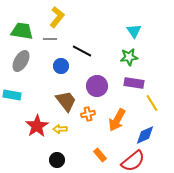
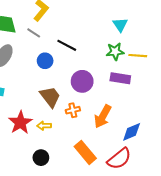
gray line: (50, 39) -> (34, 33), turned 32
yellow line: (152, 103) -> (138, 56), moved, turned -54
orange rectangle: (100, 155) -> (85, 152), size x1.6

